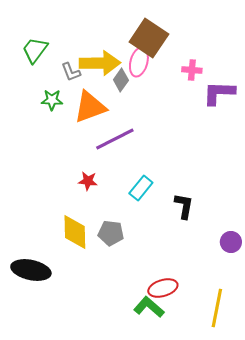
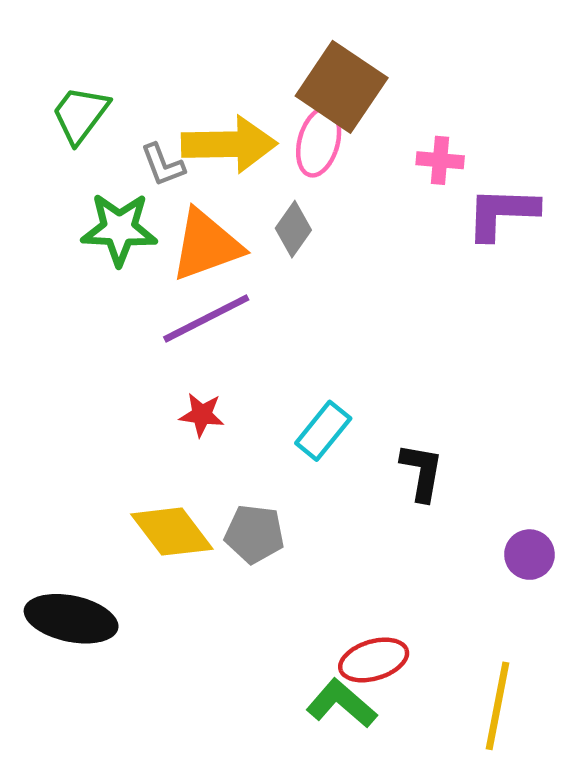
gray diamond: (121, 80) -> (293, 229), moved
green star: (52, 100) -> (119, 229), size x1.5
purple line: (115, 139) -> (206, 318), moved
yellow diamond: (75, 232) -> (172, 532), turned -36

